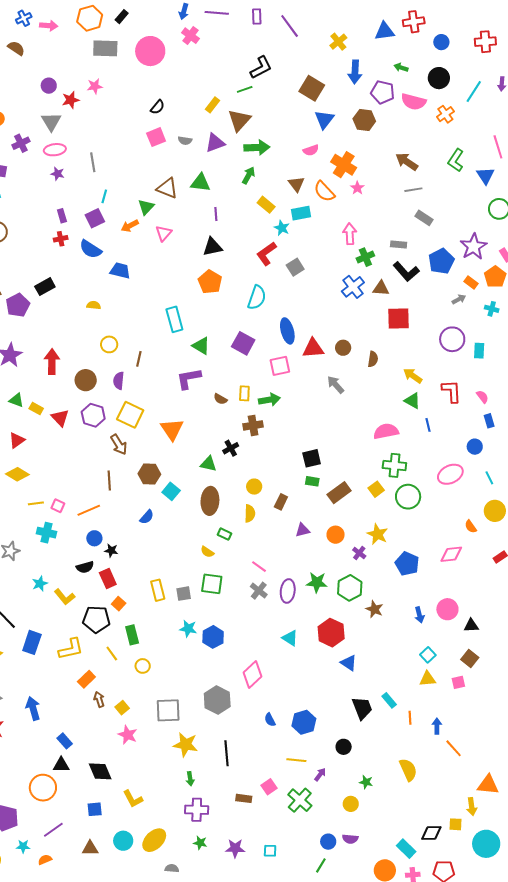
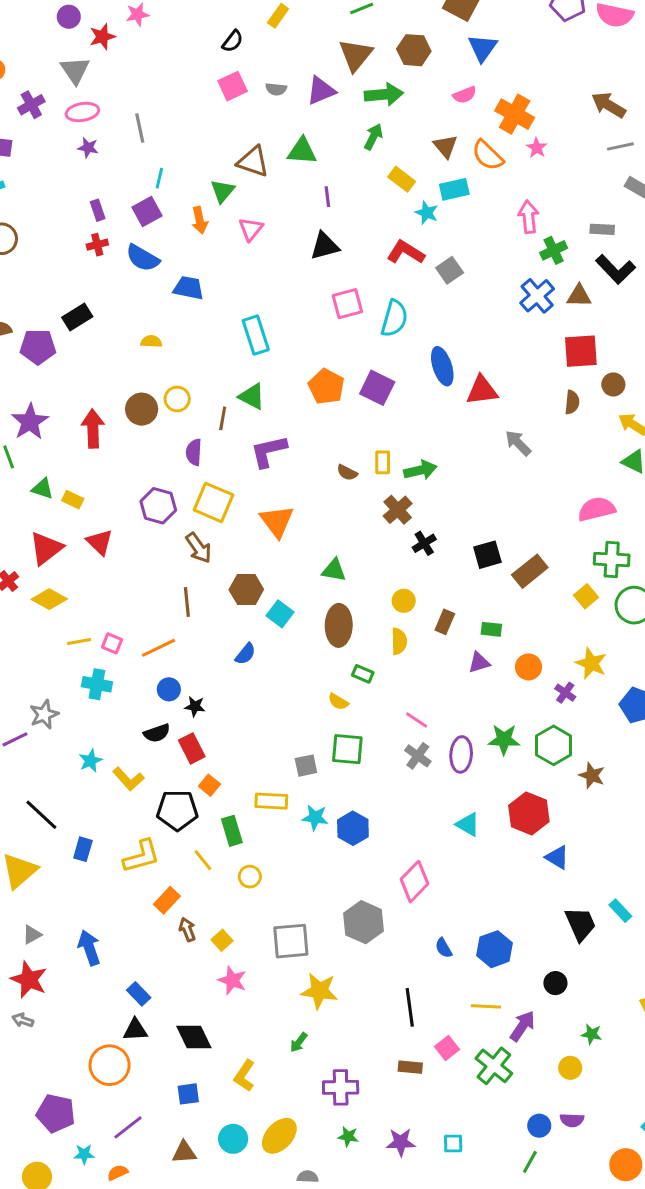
yellow rectangle: (212, 105) -> (278, 16), moved
brown hexagon: (364, 120) -> (414, 50), moved
orange arrow: (130, 226) -> (200, 220), turned -72
red L-shape: (266, 254) -> (406, 252), turned 70
orange pentagon: (210, 282) -> (326, 387), moved
purple pentagon: (18, 305) -> (38, 347), turned 30
cyan rectangle: (174, 319) -> (256, 335), moved
red square: (399, 319) -> (581, 351), moved
green triangle: (201, 346) -> (252, 396), moved
brown circle: (343, 348) -> (613, 384), moved
pink square: (280, 366) -> (347, 304), moved
purple L-shape: (189, 379) -> (269, 451), moved
brown circle: (86, 380) -> (142, 409), moved
red triangle: (60, 418) -> (100, 542), moved
brown cross: (253, 425) -> (398, 510), turned -30
red triangle: (17, 440) -> (46, 548), size x1.4
black cross: (231, 448) -> (424, 543), moved
green rectangle: (312, 481) -> (491, 629), moved
brown rectangle: (339, 493) -> (530, 571), moved
yellow rectangle: (158, 590) -> (271, 801), moved, turned -70
blue rectangle: (32, 642) -> (83, 849), size x0.7
black line: (226, 753) -> (410, 1007), moved
purple arrow: (320, 774) -> (522, 1026), size x1.5
green arrow: (190, 779) -> (299, 1042), moved, turned 48
yellow L-shape: (133, 799) -> (244, 1076), turned 65

